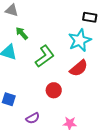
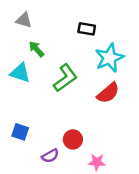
black rectangle: (90, 17) -> (87, 29), moved
red circle: (54, 90) -> (73, 139), moved

